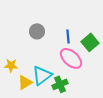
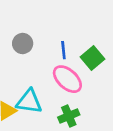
cyan triangle: (42, 75) -> (29, 101), turned 45
green cross: (60, 84) -> (69, 116), moved

